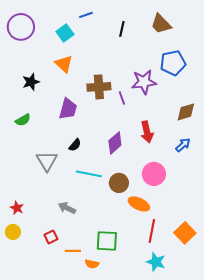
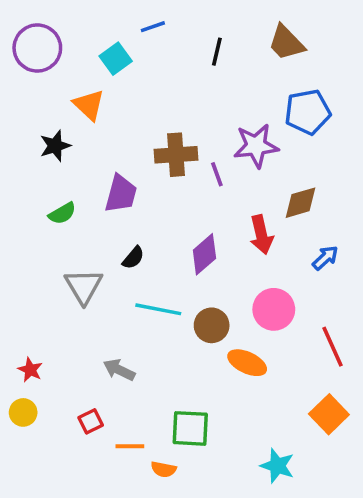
orange triangle: (64, 64) -> (89, 105), moved
brown diamond: (186, 112) -> (300, 203), moved
green semicircle: (23, 120) -> (62, 213), moved
red line: (152, 231) -> (332, 347), moved, turned -35

